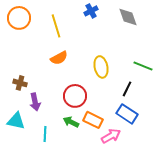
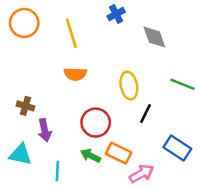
gray diamond: (128, 17) -> (154, 37), moved
orange semicircle: (59, 58) -> (75, 74), turned 30
black line: (127, 89) -> (145, 114), moved
blue rectangle: (127, 114) -> (177, 148), moved

